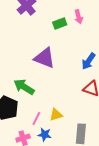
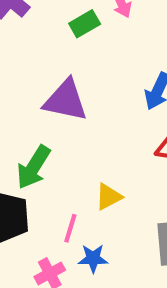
green arrow: (24, 87) -> (34, 167), turned -80
yellow triangle: (56, 115) -> (109, 197), moved

